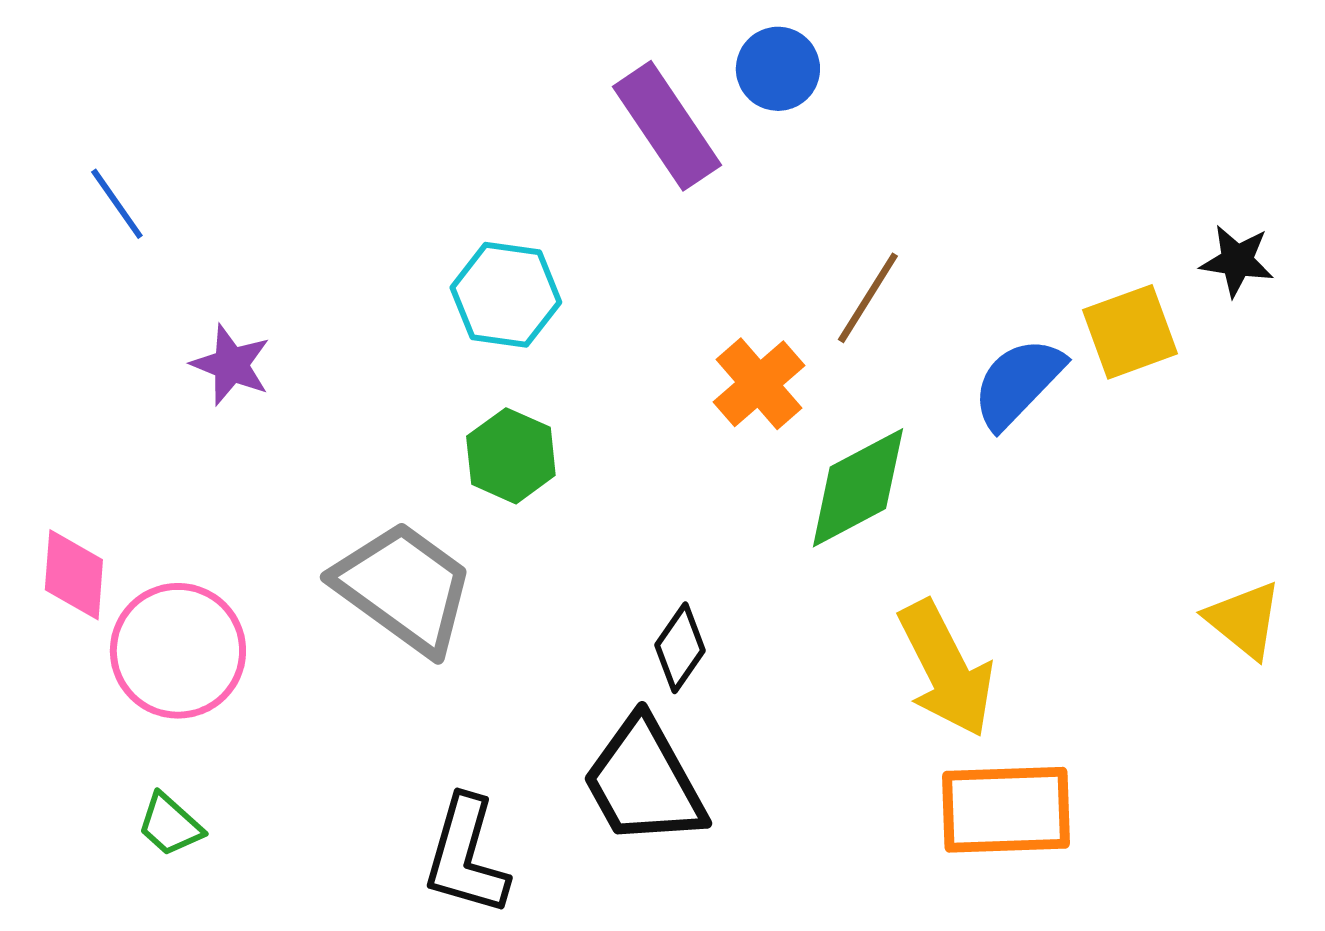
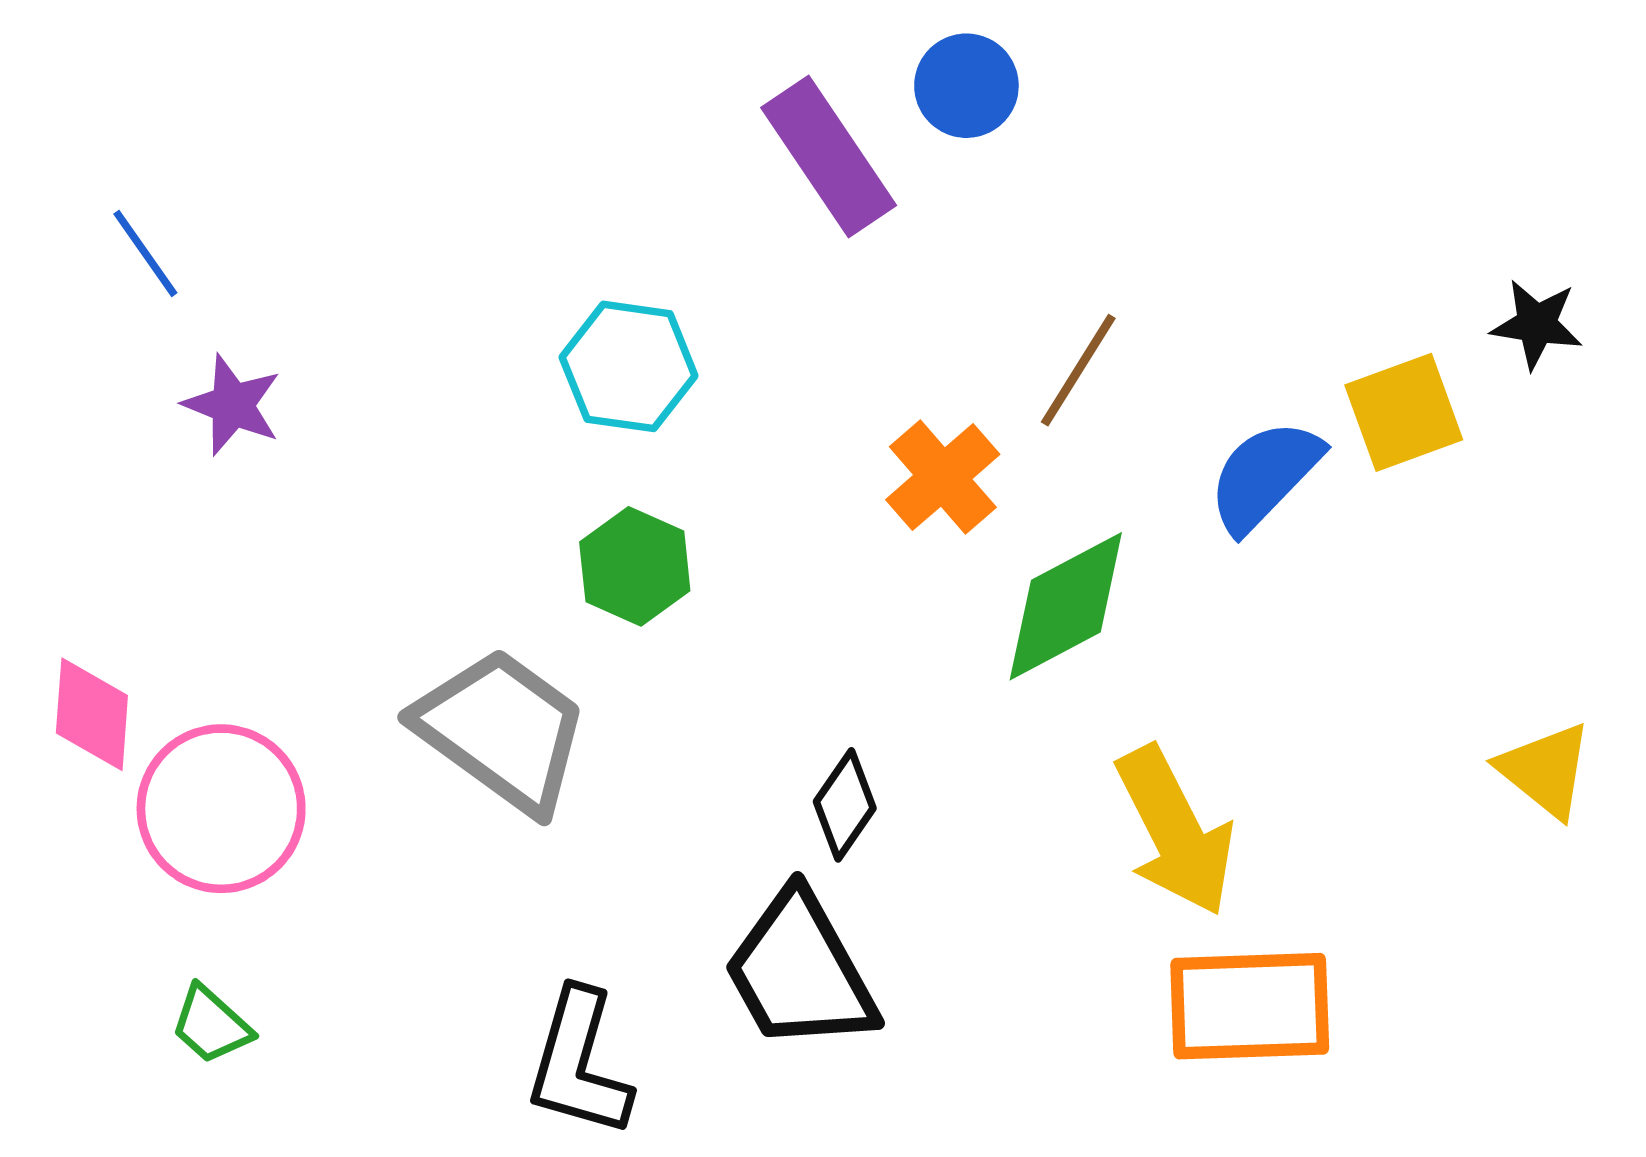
purple star: (231, 365) -> (232, 405), moved

